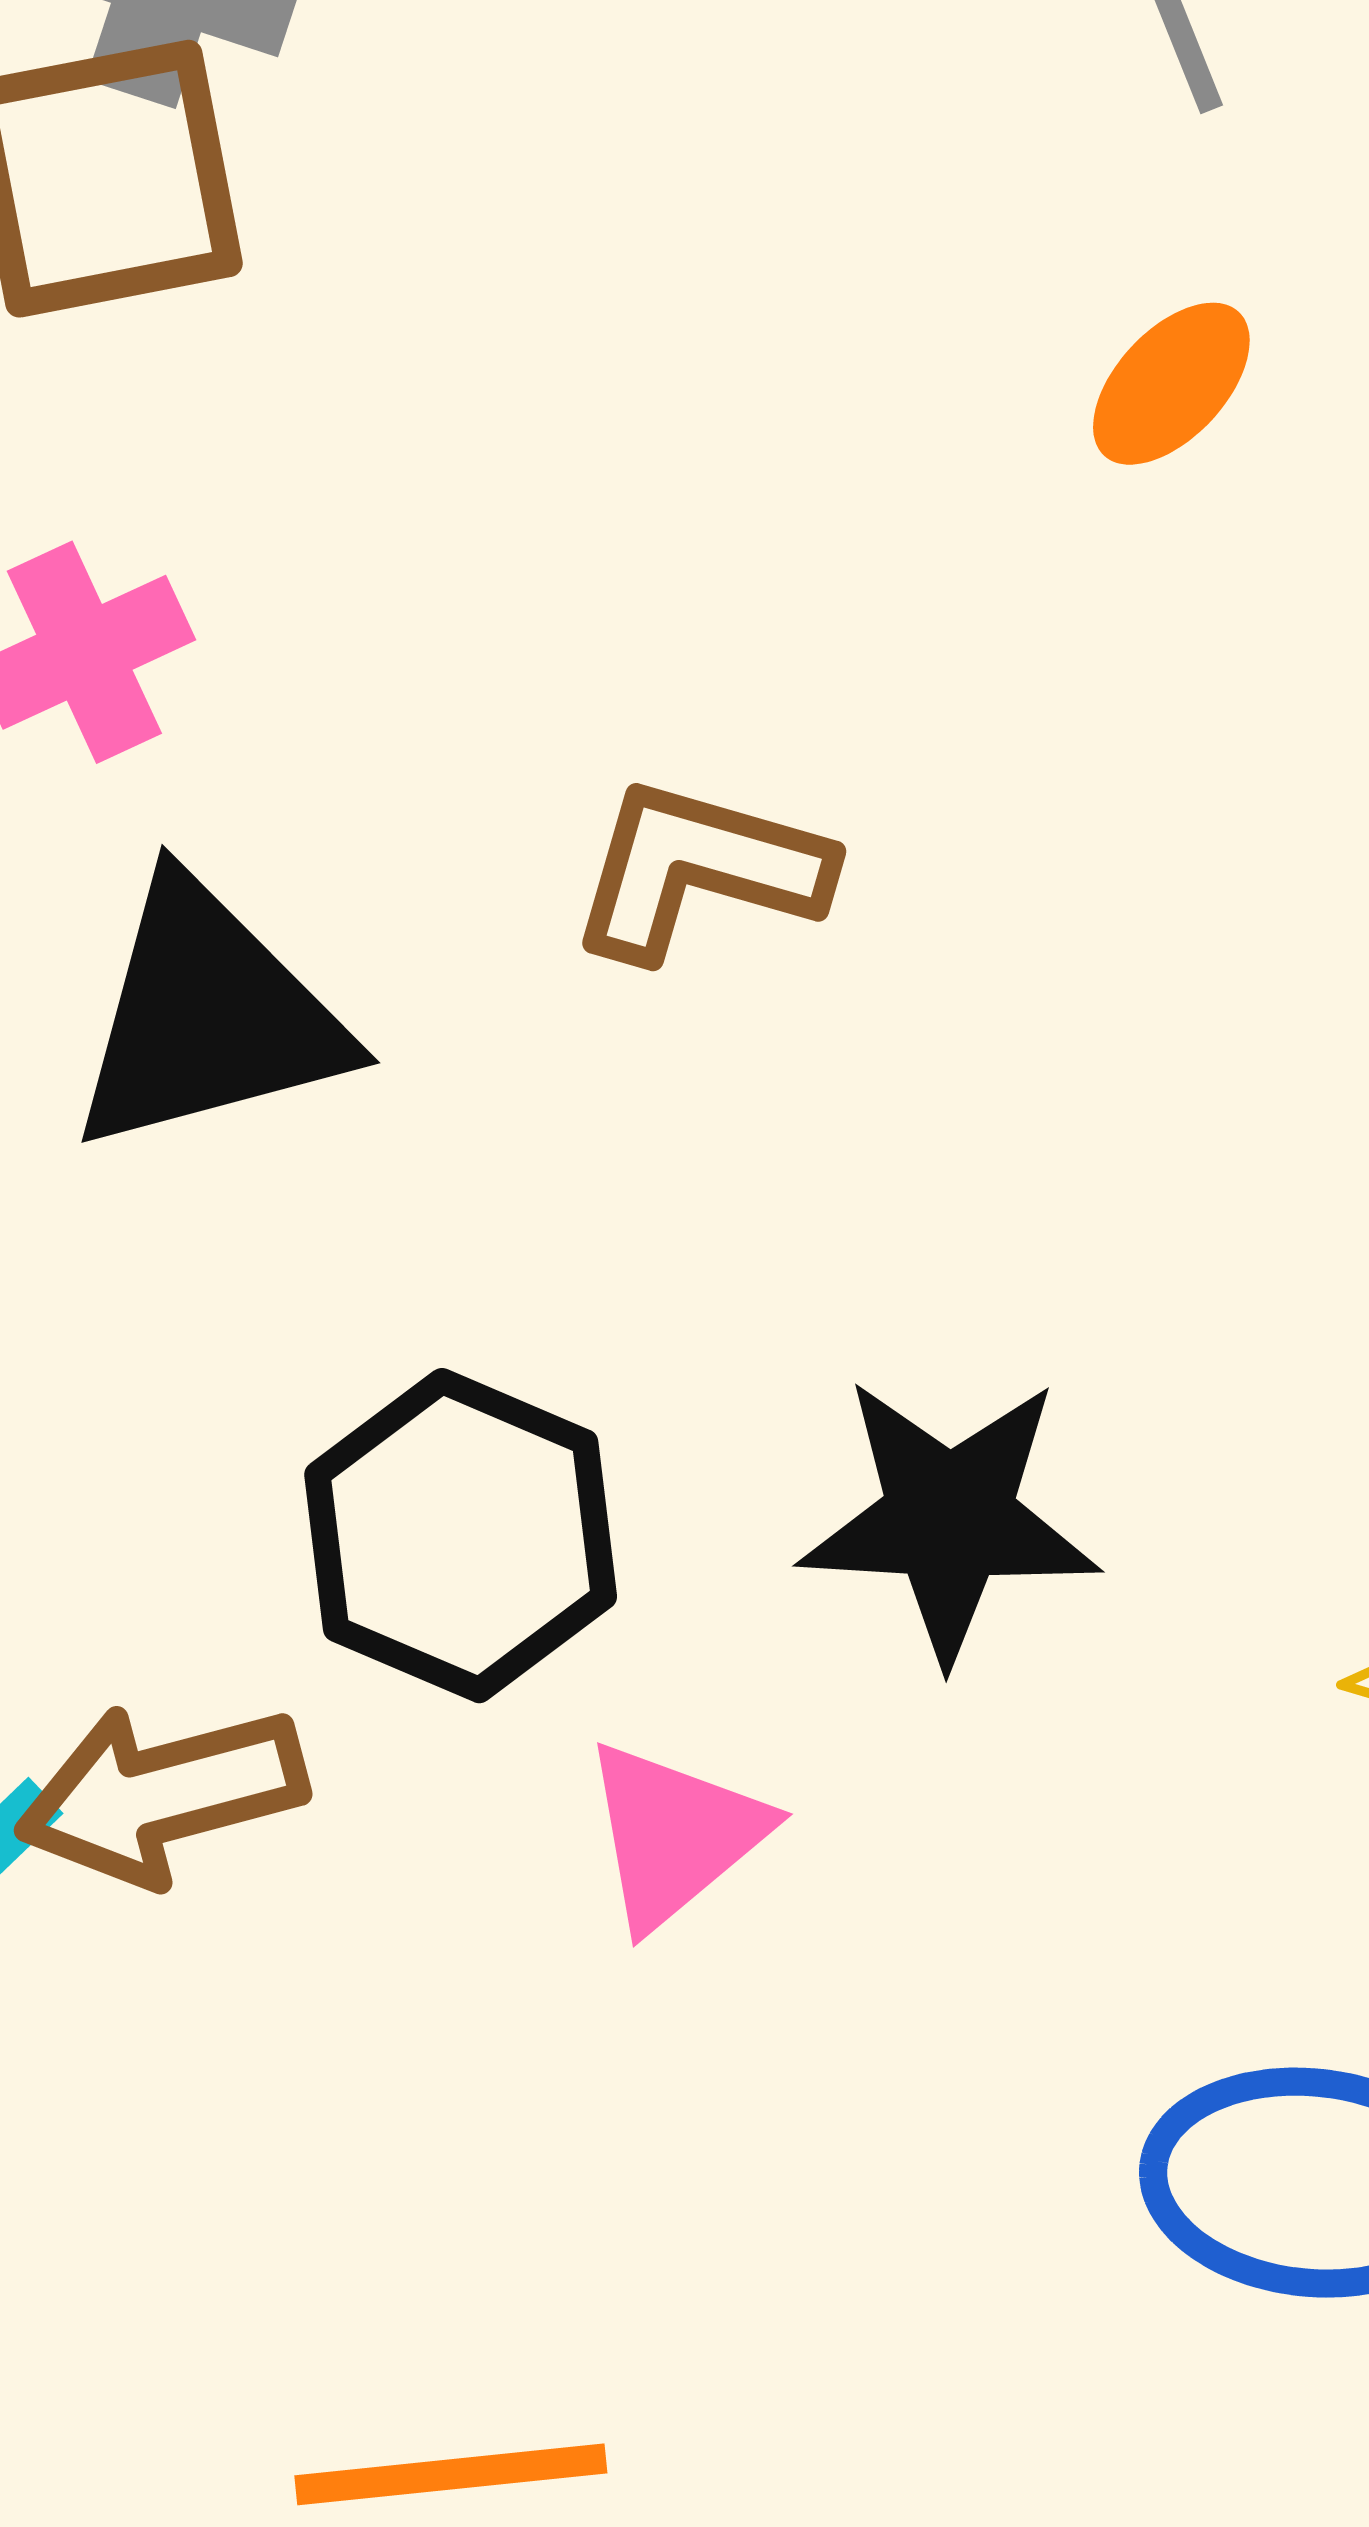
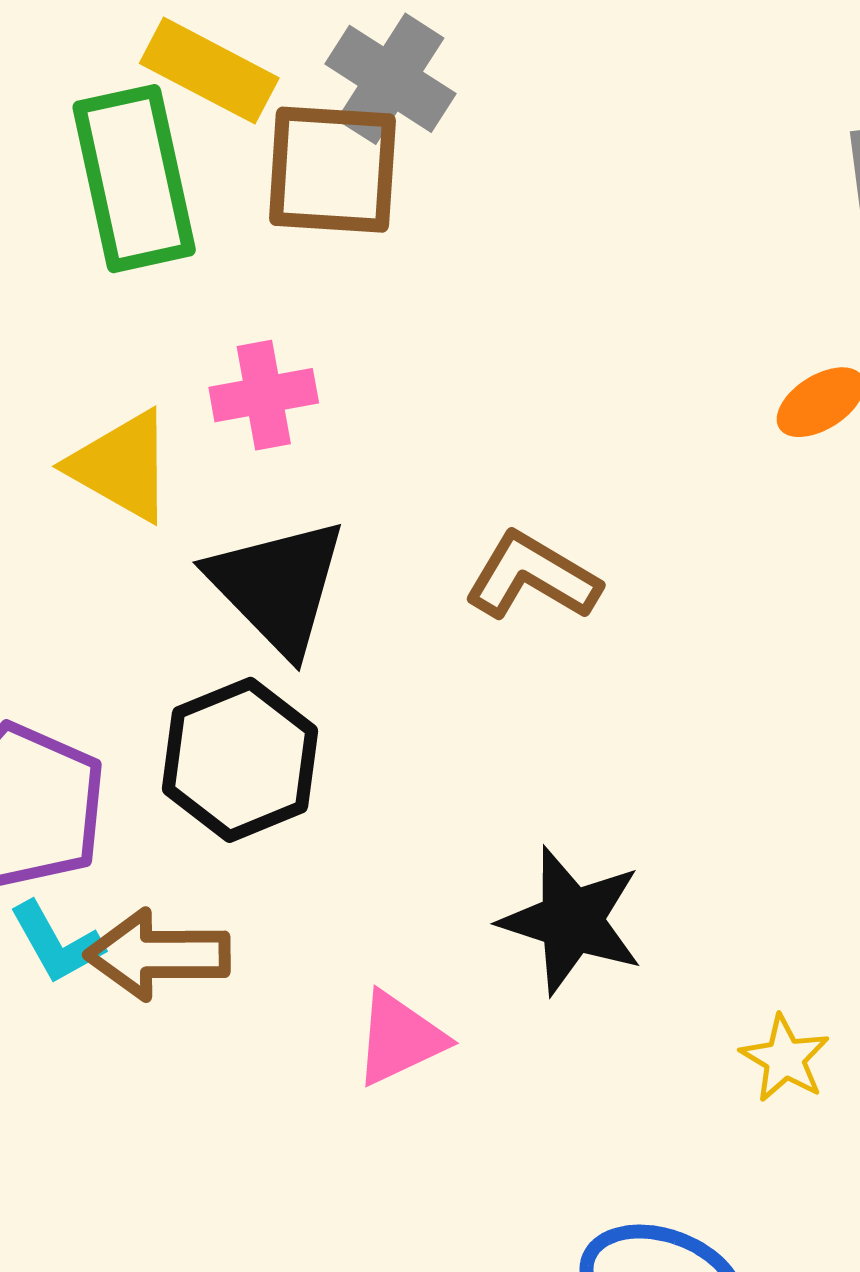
black triangle: (208, 1017) -> (278, 586), turned 46
black hexagon: (461, 1536) -> (240, 760), moved

